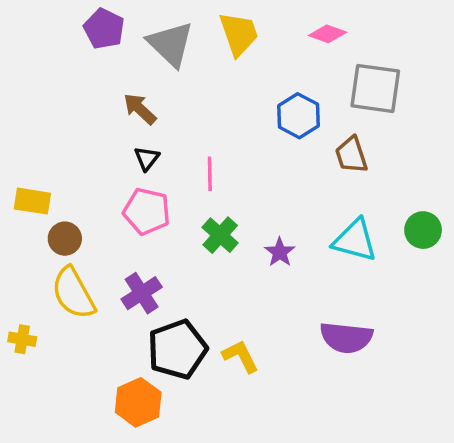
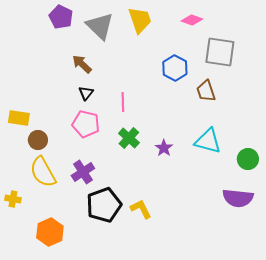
green circle: (423, 230) -> (248, 159), moved
purple semicircle: (346, 337) -> (238, 198), moved
orange hexagon: (138, 402) -> (50, 232), moved

